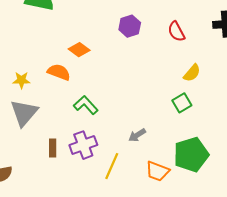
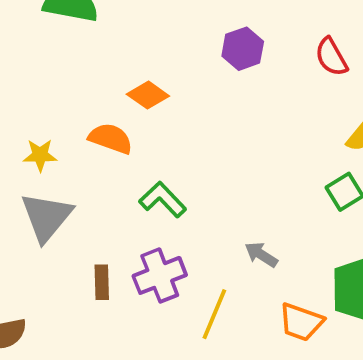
gray arrow: (137, 135) -> (261, 255), turned 66

